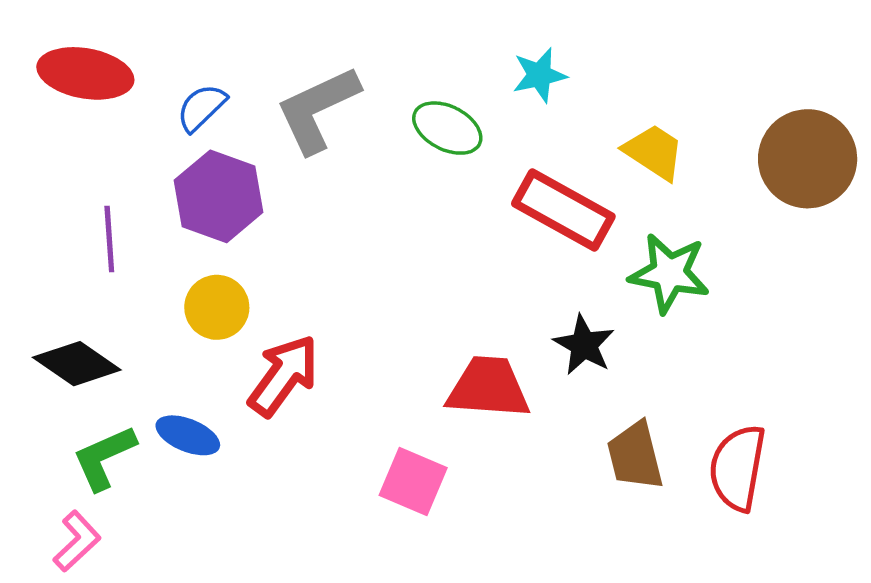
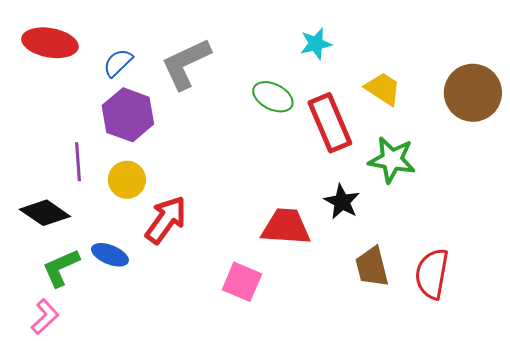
green ellipse: (447, 128) -> (273, 97), moved
red rectangle: (563, 210) -> (330, 123), turned 38
purple line: (109, 239) -> (78, 162), moved

